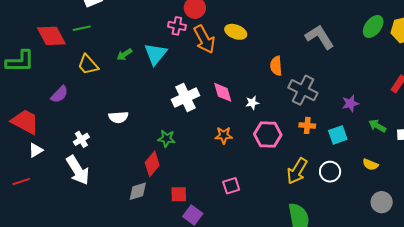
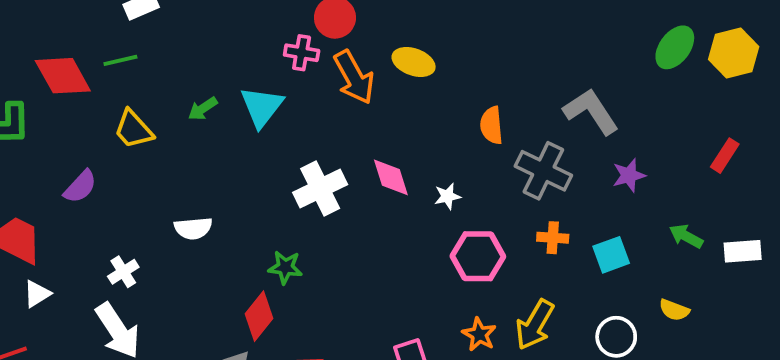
gray L-shape: (320, 37) -> (591, 111), moved
purple star: (350, 104) -> (629, 175), moved
orange star: (224, 135) -> (479, 334), moved, turned 30
white circle: (330, 172) -> (616, 337), moved

